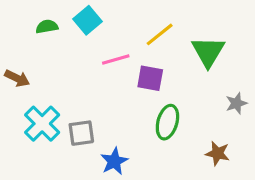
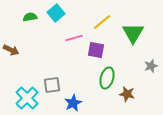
cyan cross: (42, 124) -> (27, 98), moved
brown star: (218, 153) -> (127, 94), moved

